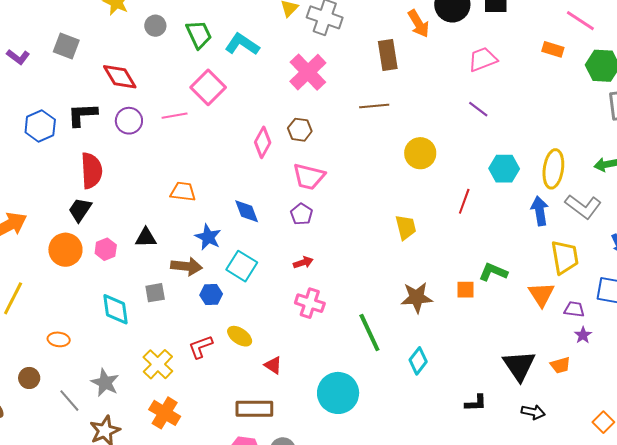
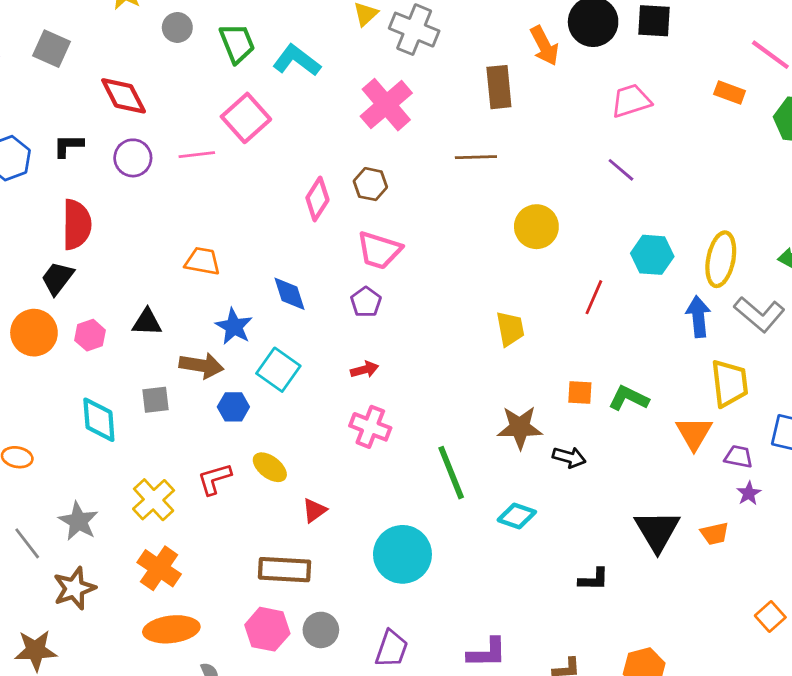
black L-shape: (82, 115) -> (68, 146), size x0.7
orange square: (466, 290) -> (580, 393), moved
cyan diamond: (418, 361) -> (517, 516), turned 68
red triangle: (273, 365) -> (314, 510), turned 48
black arrow: (533, 412) -> (569, 457), moved

